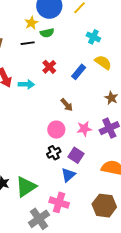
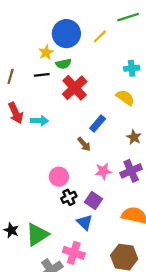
cyan cross: (93, 37) -> (132, 68), moved, turned -32
red cross: (49, 67) -> (75, 88), moved, size x1.6
blue rectangle: (79, 72) -> (98, 123), moved
pink circle: (56, 130) -> (59, 177), moved
blue triangle: (68, 175) -> (85, 222), turned -35

